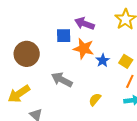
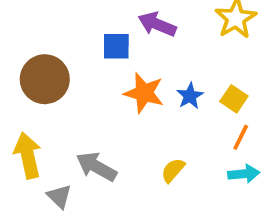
orange star: (84, 49) -> (144, 93), moved
gray arrow: (62, 80) -> (96, 167), moved
yellow arrow: (19, 94) -> (28, 155), turned 110

